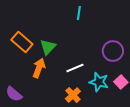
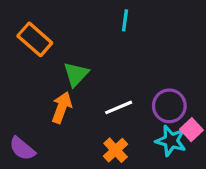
orange rectangle: (22, 42) -> (35, 39), moved
purple circle: (113, 51) -> (169, 106), moved
cyan star: (99, 82) -> (171, 141), moved

